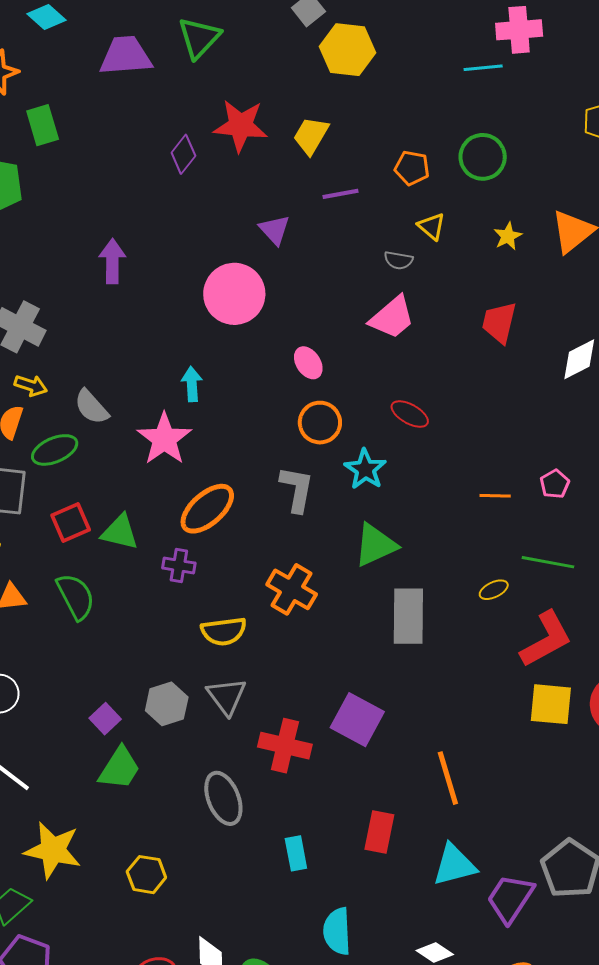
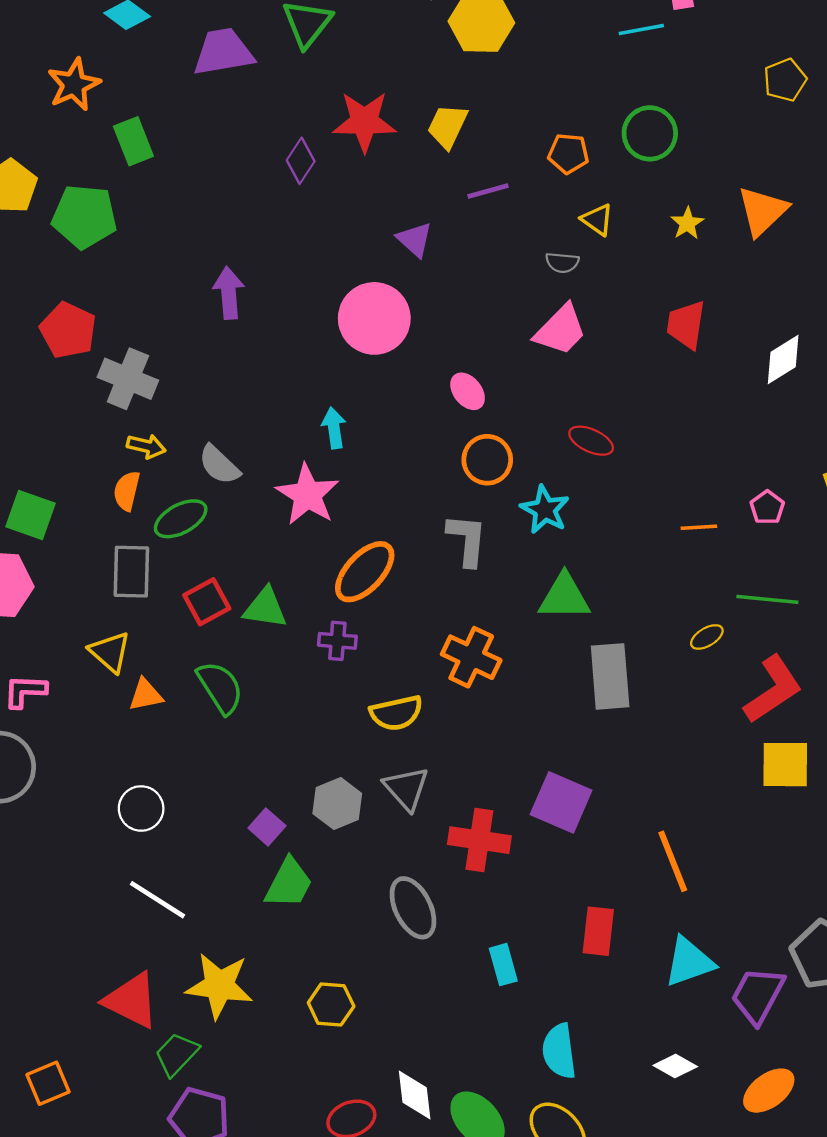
green triangle: (375, 545) -> (564, 597), turned 30

